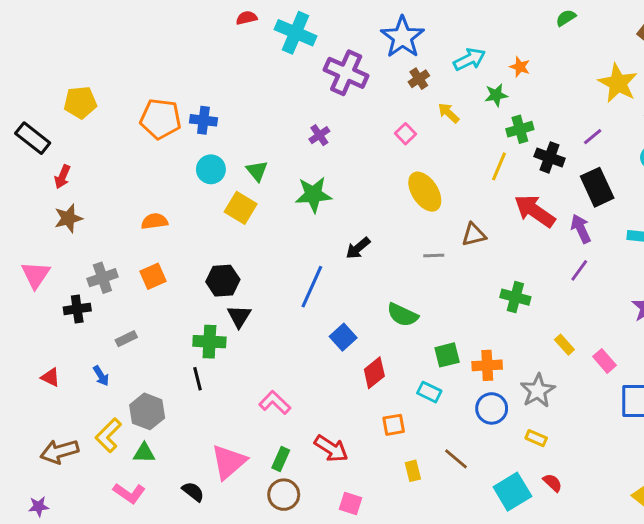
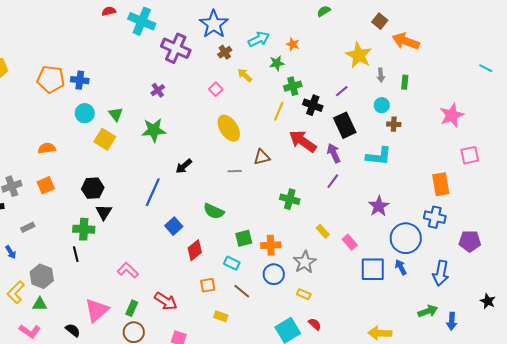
brown line: (456, 459) -> (242, 291), moved
yellow rectangle: (413, 471) -> (221, 316), turned -56

